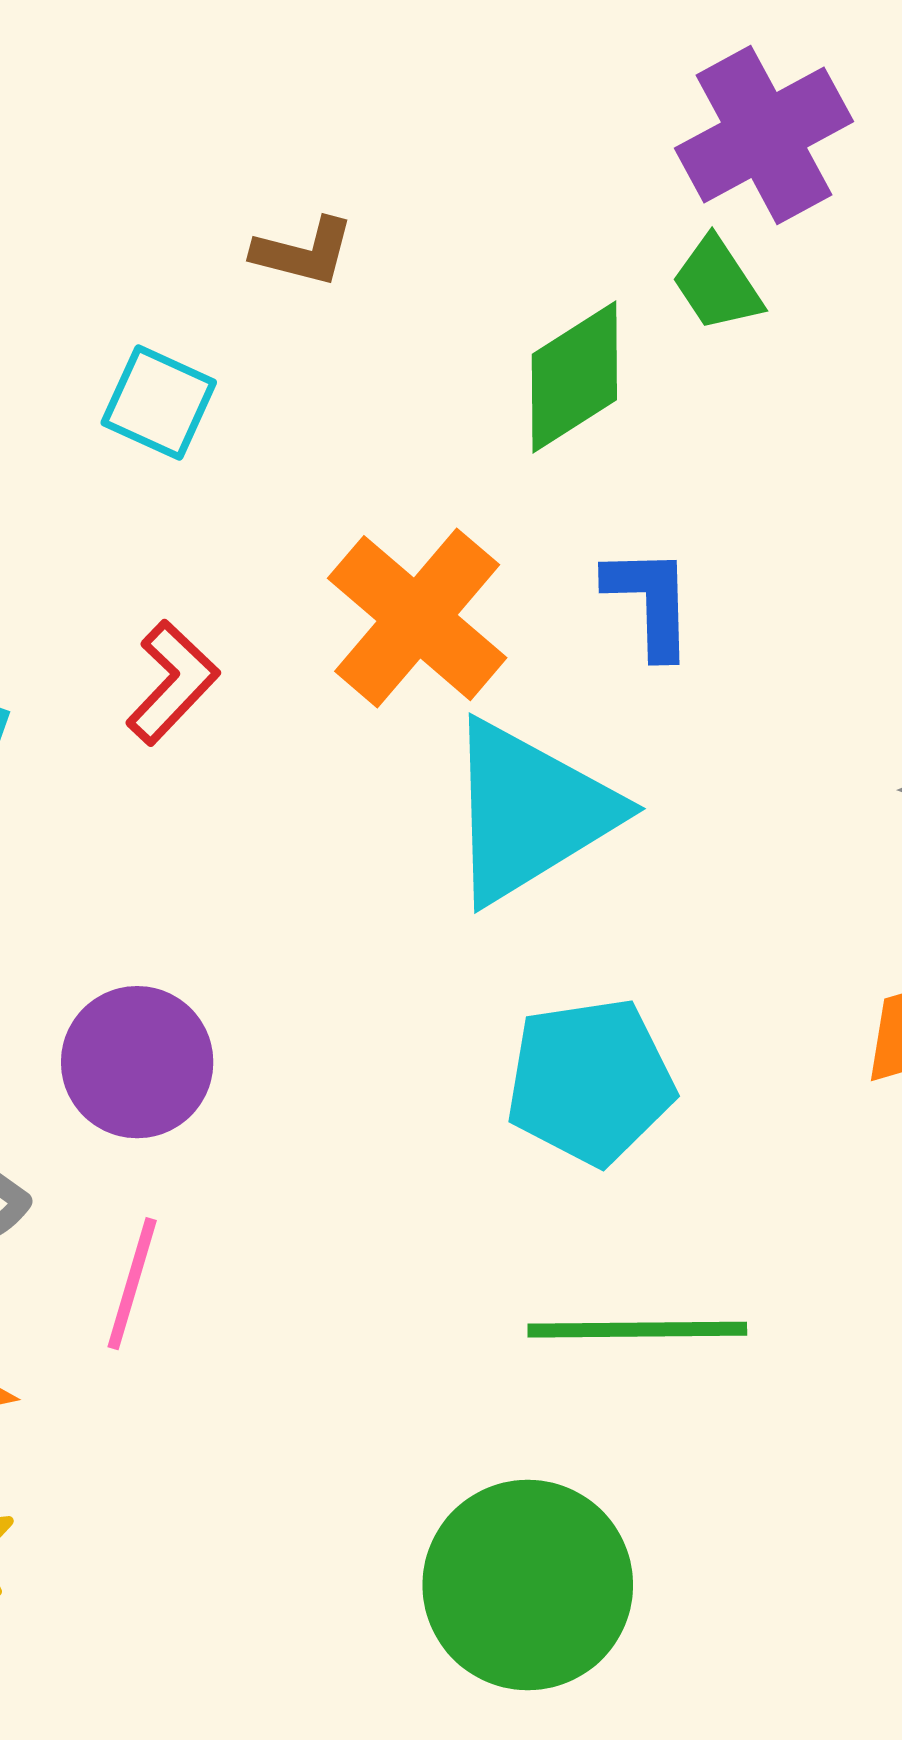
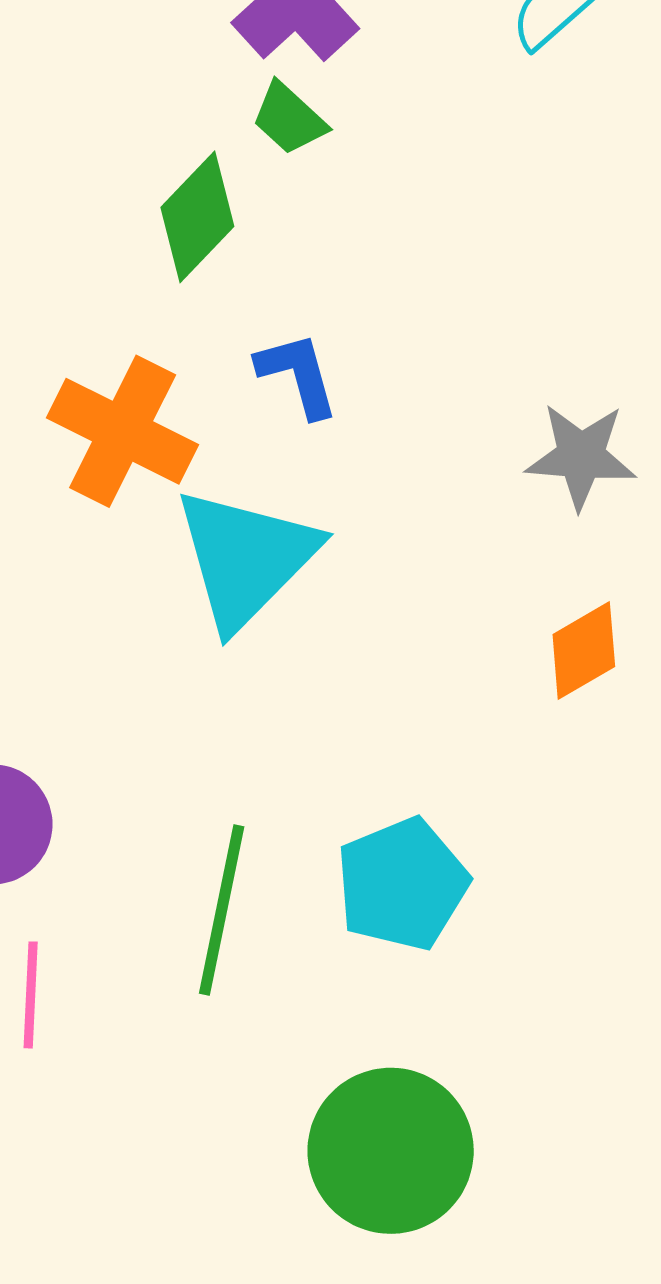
cyan pentagon: (590, 1081) -> (402, 884), moved
green line: (637, 1330) -> (222, 910), moved, turned -64

